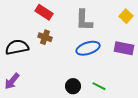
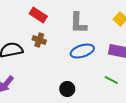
green line: (99, 86) -> (111, 80), moved

